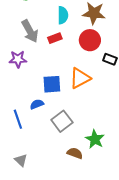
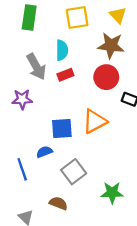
cyan semicircle: (63, 15) -> (62, 50), moved
green star: (95, 139) -> (112, 193), turned -30
brown semicircle: (75, 153) -> (58, 203), moved

